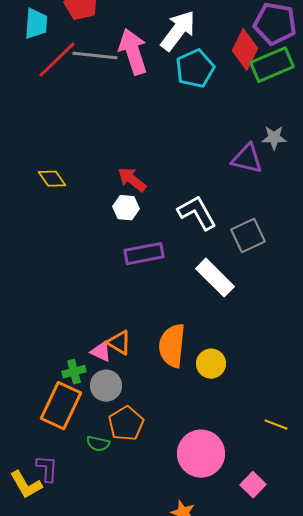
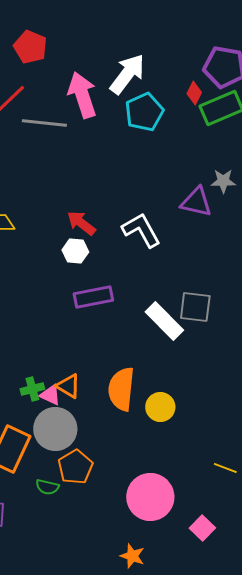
red diamond: (245, 50) -> (194, 93), size x0.6
gray line: (95, 56) -> (44, 123), moved
white L-shape: (197, 213) -> (141, 230), moved
gray square: (248, 236) -> (195, 307), moved, turned 32
green cross: (74, 372) -> (32, 389), moved
gray circle: (106, 386) -> (55, 429), size x1.4

